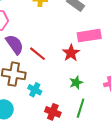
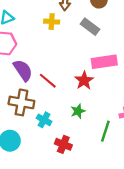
green star: (76, 83) -> (78, 111), moved
green line: (81, 108) -> (105, 131), moved

